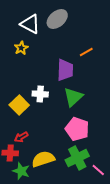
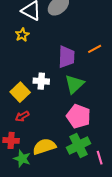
orange line: (86, 52) -> (95, 49), moved
red arrow: (21, 137) -> (22, 116), moved
pink line: (98, 170) -> (100, 158), turned 32

